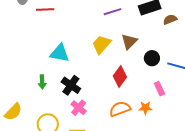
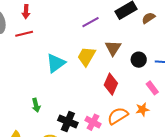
cyan triangle: (60, 53) -> (56, 63), moved, turned -35
black cross: (71, 85) -> (68, 122), moved
pink cross: (79, 108) -> (93, 122), moved

